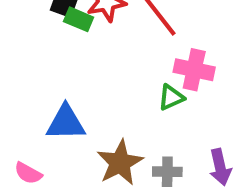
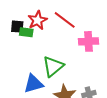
green triangle: (171, 98) -> (53, 66), moved, size x1.6

